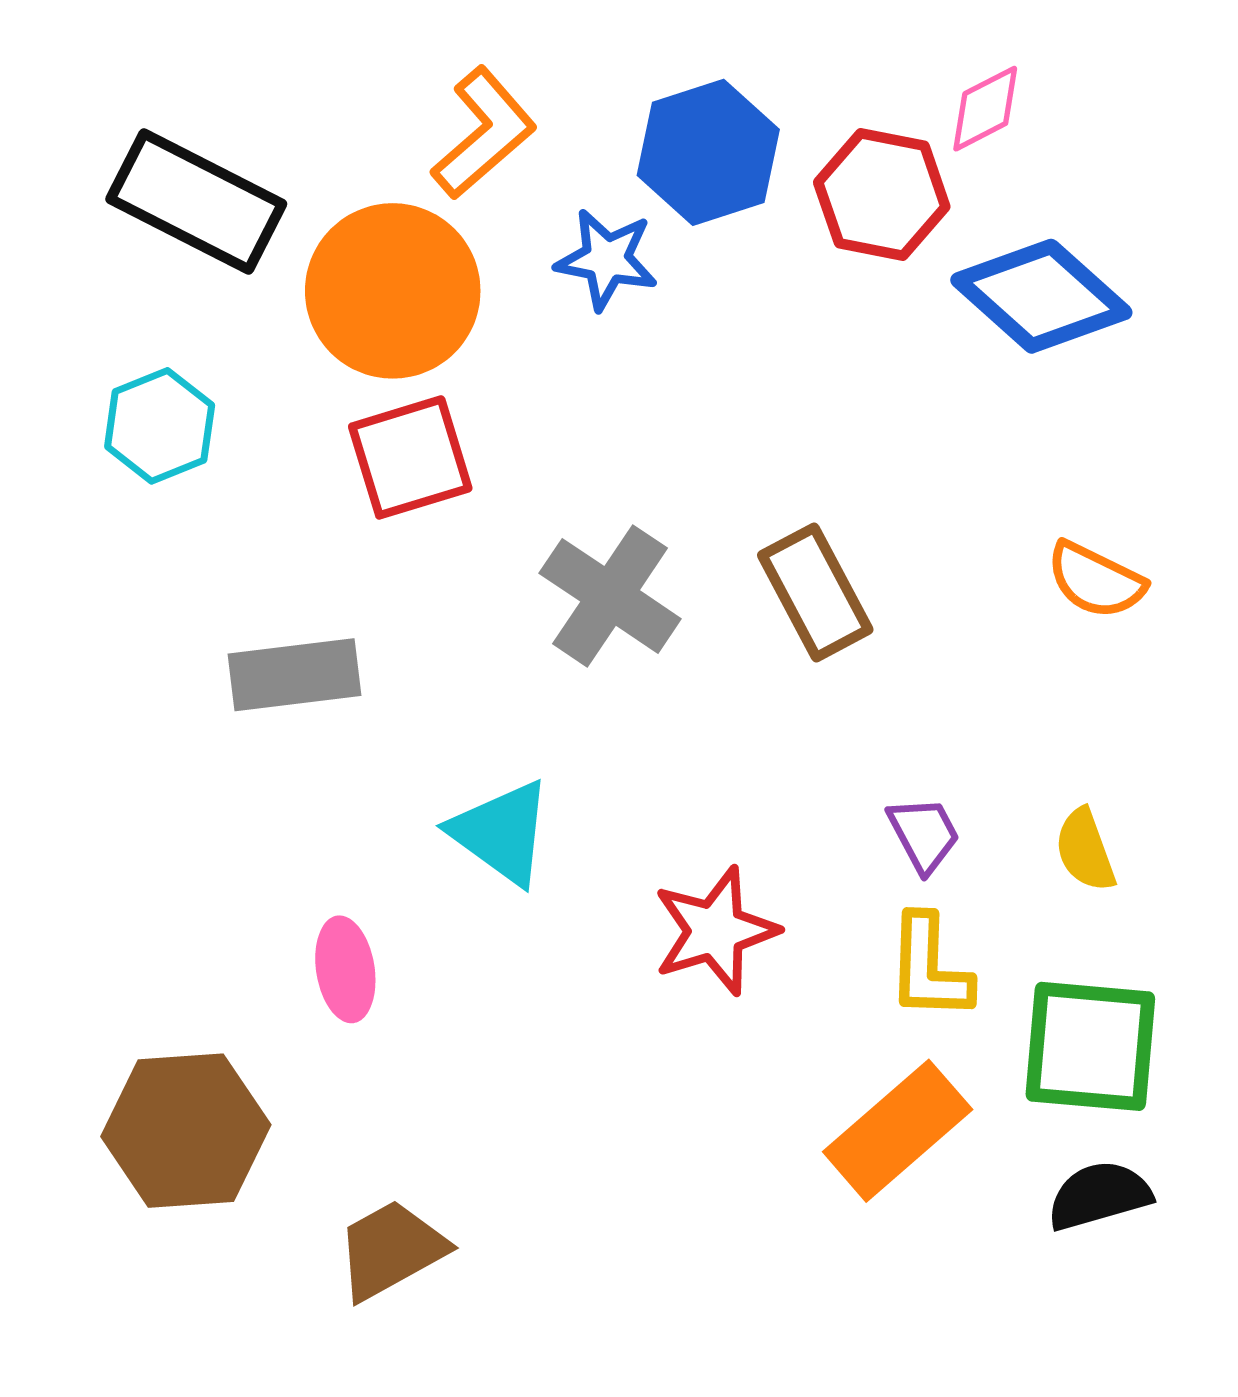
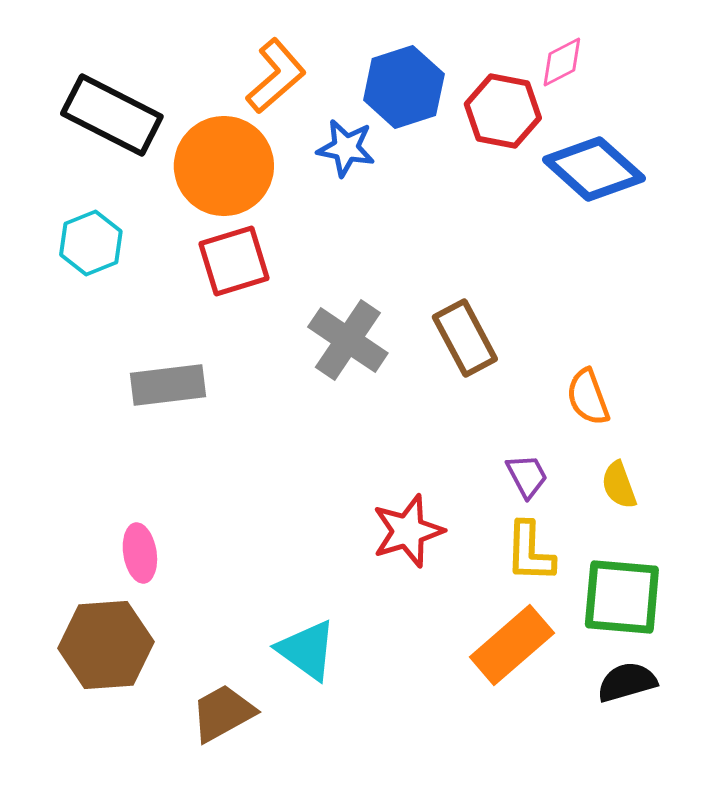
orange semicircle: (1096, 580) -> (588, 397), moved, turned 44
cyan triangle: (501, 833) -> (307, 650), moved
pink ellipse: (345, 969) -> (140, 553), moved

